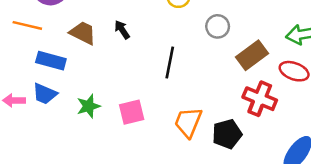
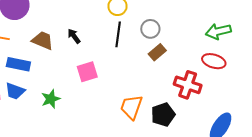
brown rectangle: (252, 55) -> (157, 52), moved, size x0.7
black line: (170, 62) -> (118, 34), moved
pink square: (132, 112) -> (87, 72), moved

